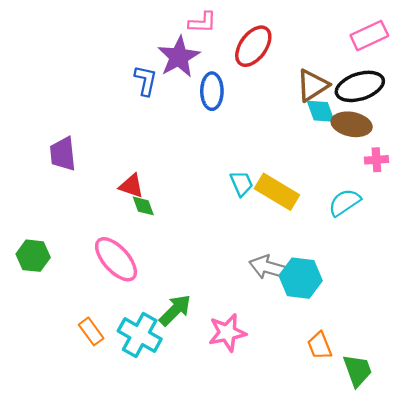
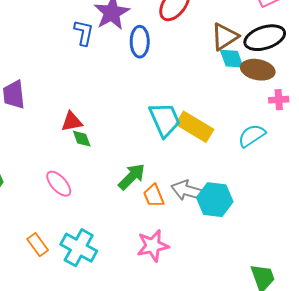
cyan trapezoid: (241, 183) -> (165, 120), size x1.6
red triangle: (131, 186) -> (72, 122), turned -30
pink ellipse: (116, 259) -> (59, 184), size x0.7
green arrow: (175, 310) -> (132, 177), moved
orange trapezoid: (320, 346) -> (154, 196), moved

